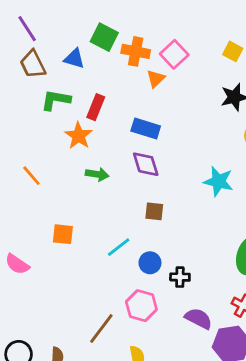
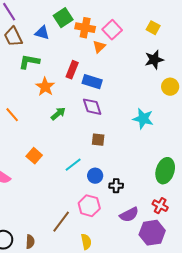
green square: (104, 37) -> (63, 18), turned 30
red rectangle: (96, 107) -> (72, 70), moved
green arrow: (97, 174) -> (58, 114), turned -49
orange square: (63, 234) -> (34, 156), turned 35
purple semicircle: (199, 318) -> (129, 215), turned 126

